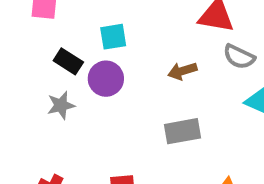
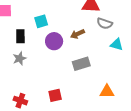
black rectangle: (68, 61) -> (20, 36), turned 64
purple circle: (106, 79) -> (54, 41), moved

